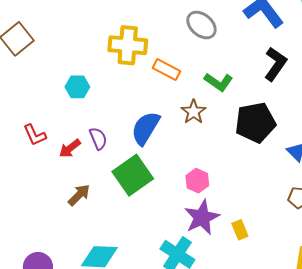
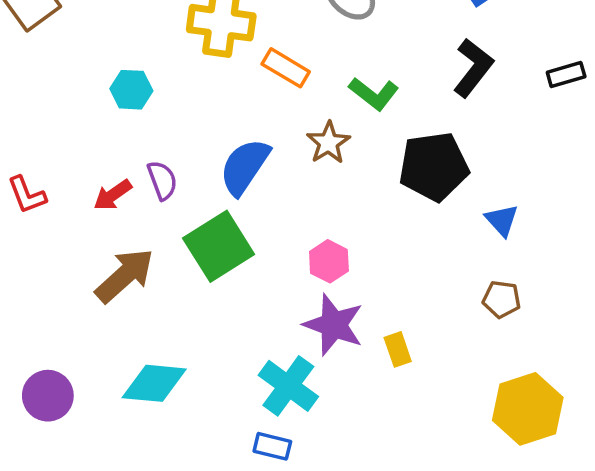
red L-shape: (35, 135) -> (27, 195), moved
brown arrow: (79, 195) -> (125, 276), size x1.5
purple star: (202, 217) -> (334, 325), turned -30

